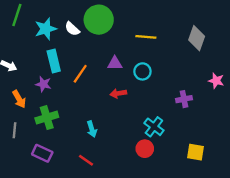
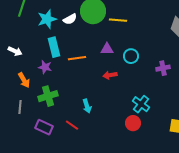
white semicircle: (72, 29) -> (70, 19), turned -72
yellow line: (146, 37) -> (118, 20), moved
orange line: (80, 74) -> (77, 58), turned 48
purple cross: (184, 99) -> (163, 68), moved
red line: (86, 160) -> (72, 125), moved

